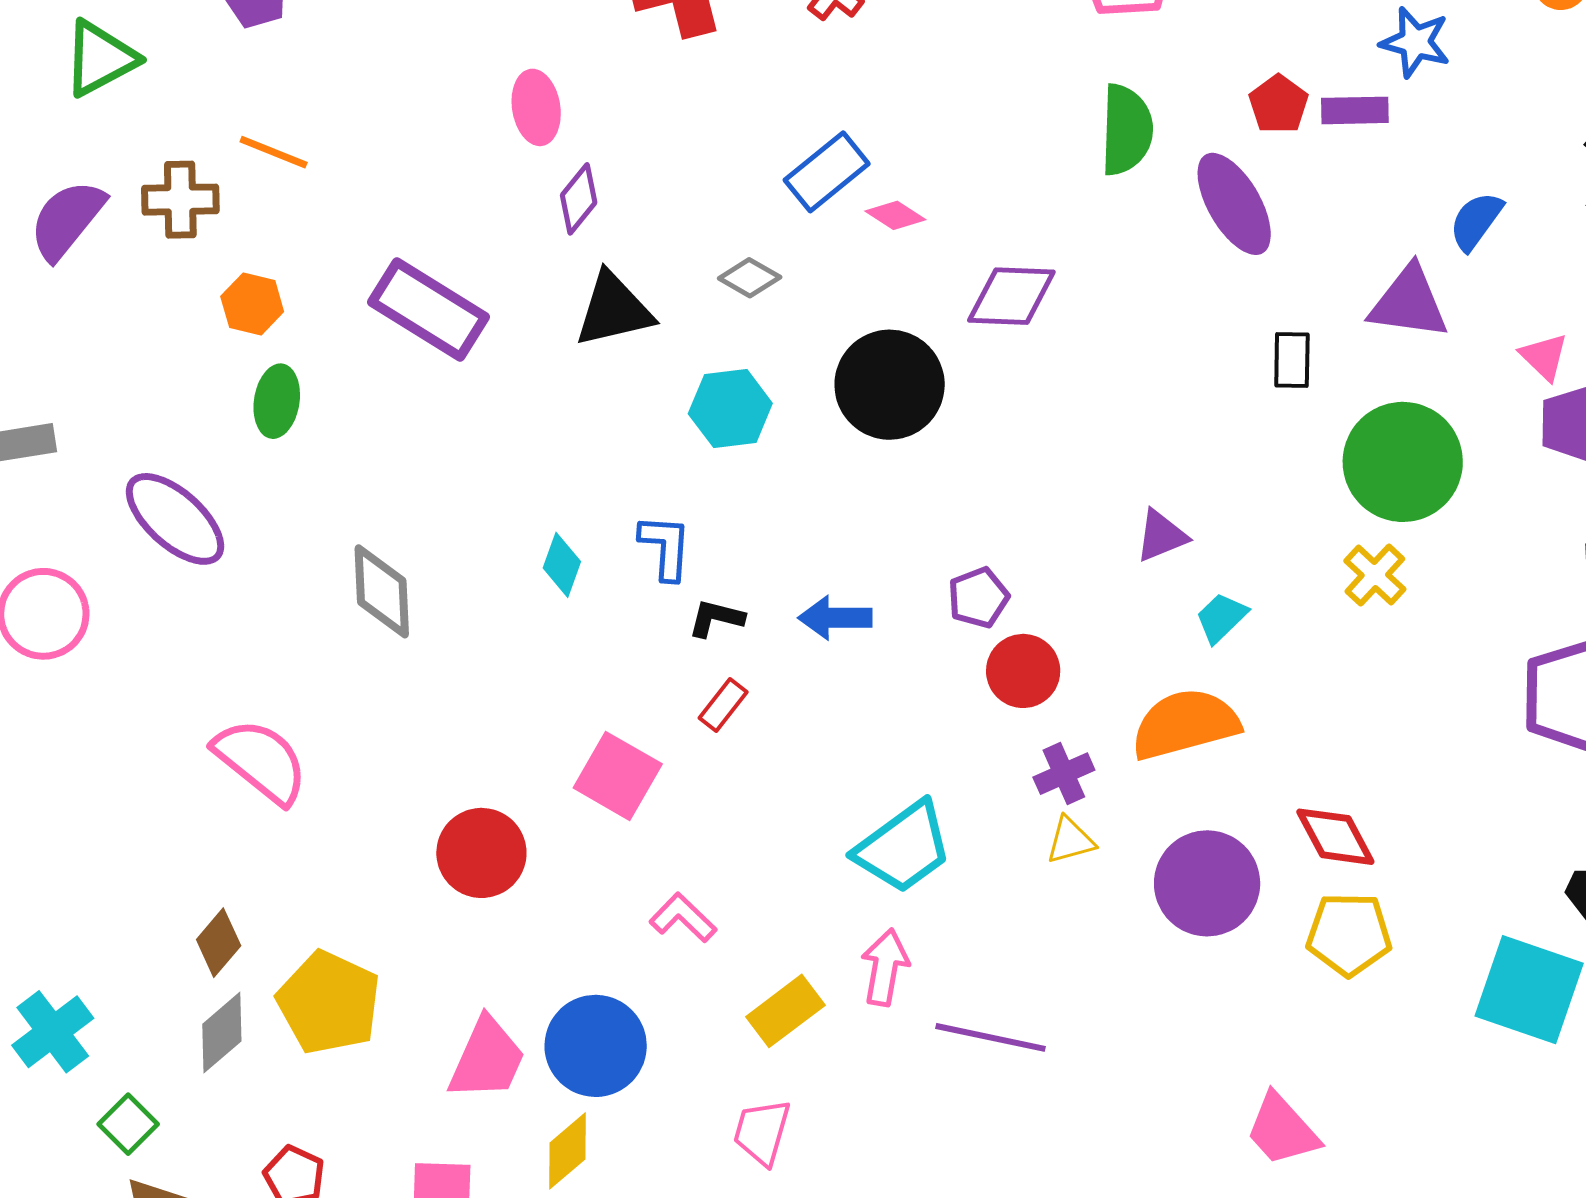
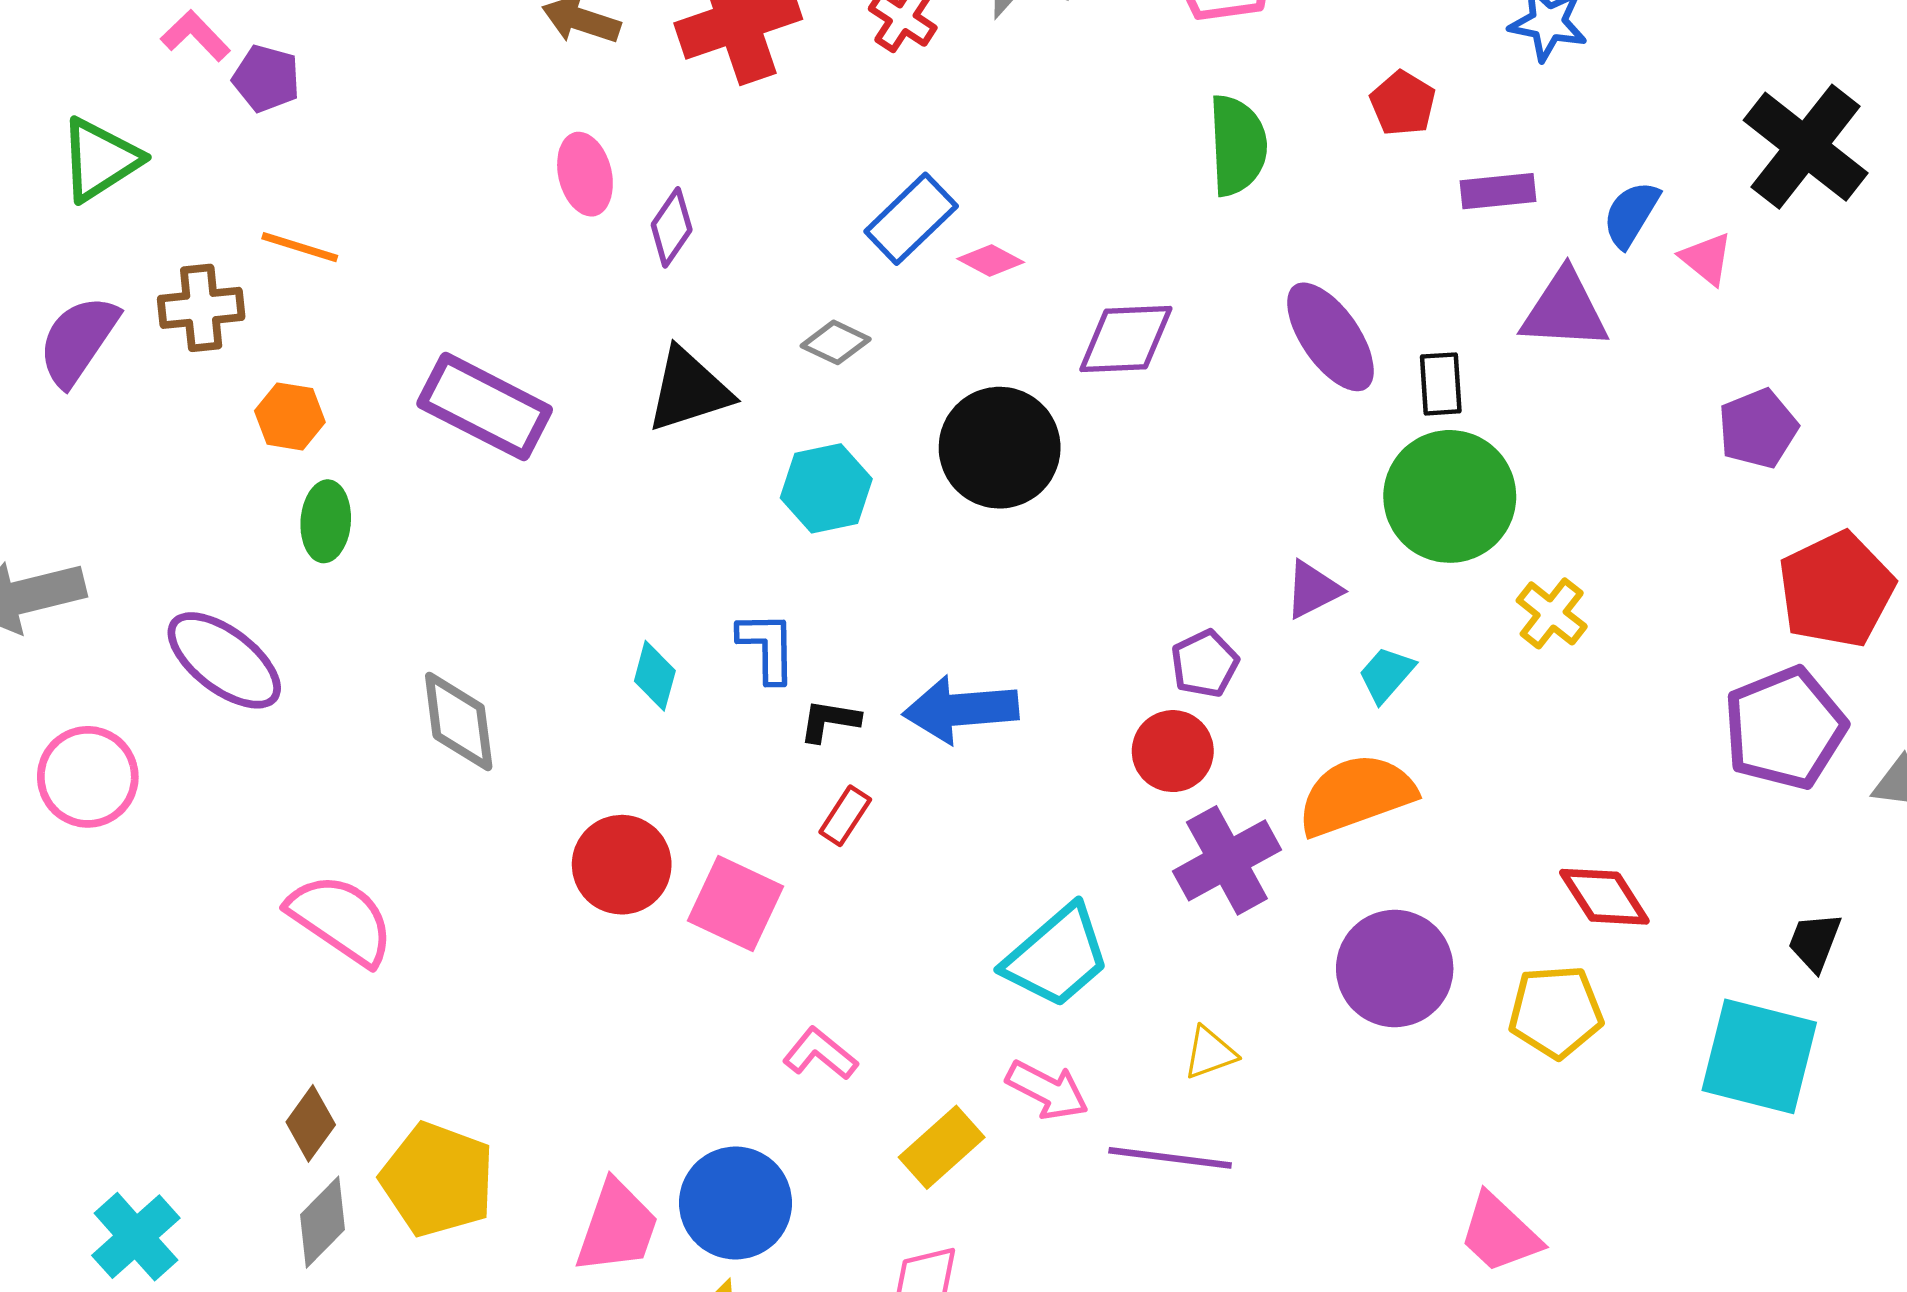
purple rectangle: (1355, 110) -> (1498, 191), moved
purple diamond: (579, 199) -> (672, 227), moved
purple ellipse: (1234, 204) -> (1330, 337), moved
pink triangle: (1544, 357) -> (1706, 259), moved
green circle: (1403, 462) -> (1450, 496), moved
purple pentagon: (978, 598) -> (1205, 664), moved
blue arrow: (835, 618) -> (961, 710), size x1.4
purple cross: (1064, 774) -> (1227, 860), size x1.6
red diamond: (1335, 837) -> (1604, 897), moved
yellow triangle: (1070, 840) -> (1210, 1053), moved
red circle: (481, 853) -> (622, 865), moved
pink arrow: (885, 967) -> (1047, 1090), turned 112

